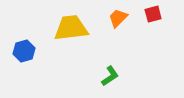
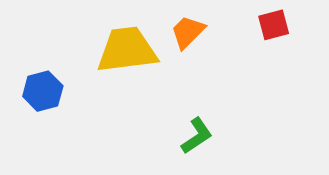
orange trapezoid: (118, 18) -> (188, 32), moved

